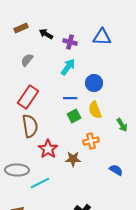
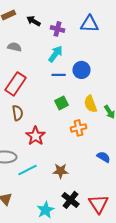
gray semicircle: (27, 60) -> (14, 47), turned 64
blue line: (70, 98) -> (58, 75), moved
yellow semicircle: (95, 110) -> (90, 104), moved
brown semicircle: (30, 126) -> (18, 113), size x0.7
brown star: (73, 159) -> (60, 171), moved

